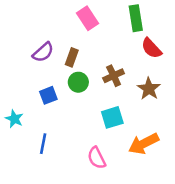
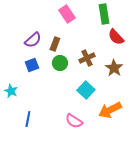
blue square: (48, 95) -> (32, 65), moved
cyan square: (112, 117) -> (86, 90), turned -30
blue line: (43, 144) -> (28, 119), moved
pink semicircle: (97, 158) -> (74, 121), turned -30

